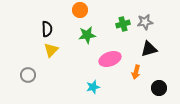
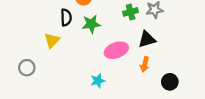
black semicircle: (47, 29) -> (66, 17), moved
black triangle: (149, 49) -> (147, 39), moved

